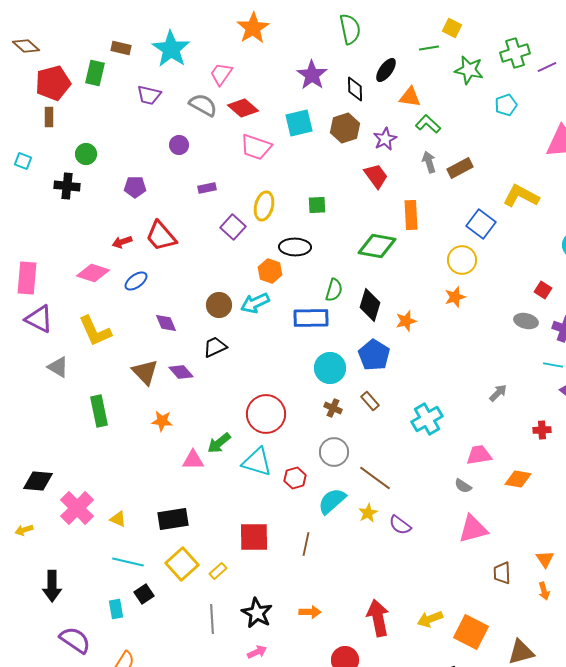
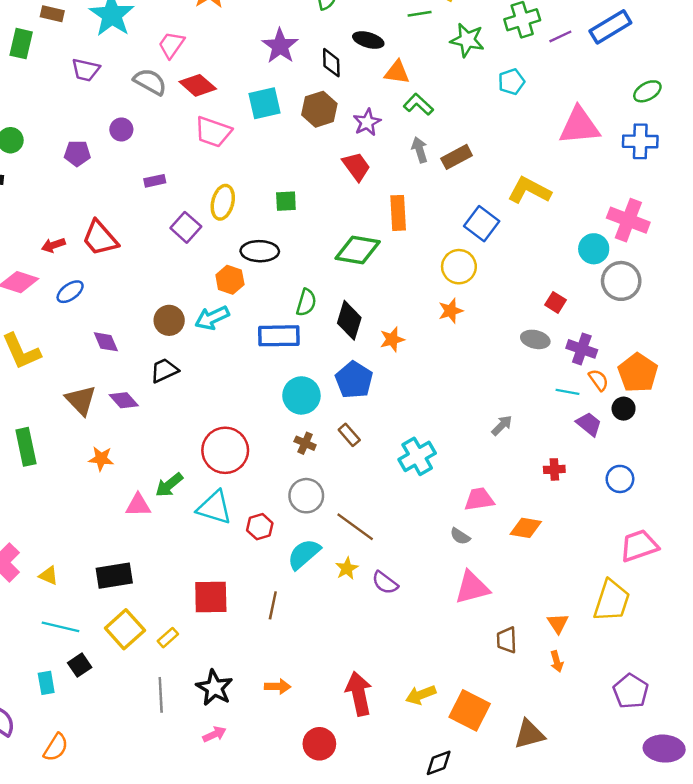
black ellipse: (386, 70) -> (368, 40), turned 70
purple pentagon: (135, 187) -> (77, 153), moved

